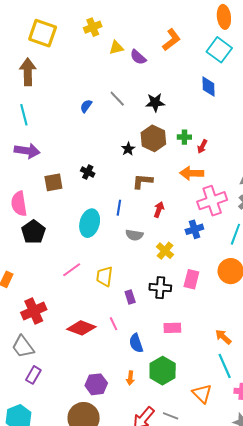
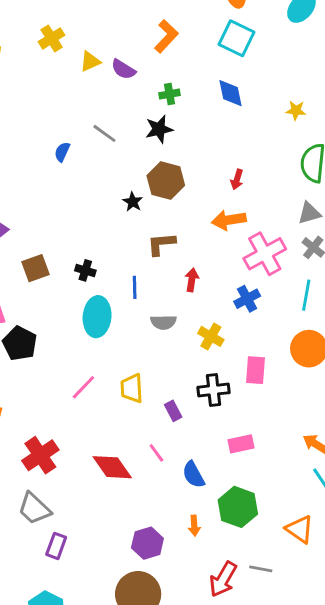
green cross: (184, 137) -> (170, 94), moved
black cross: (88, 172) -> (85, 270), moved
red diamond: (81, 328) -> (112, 467), turned 44

